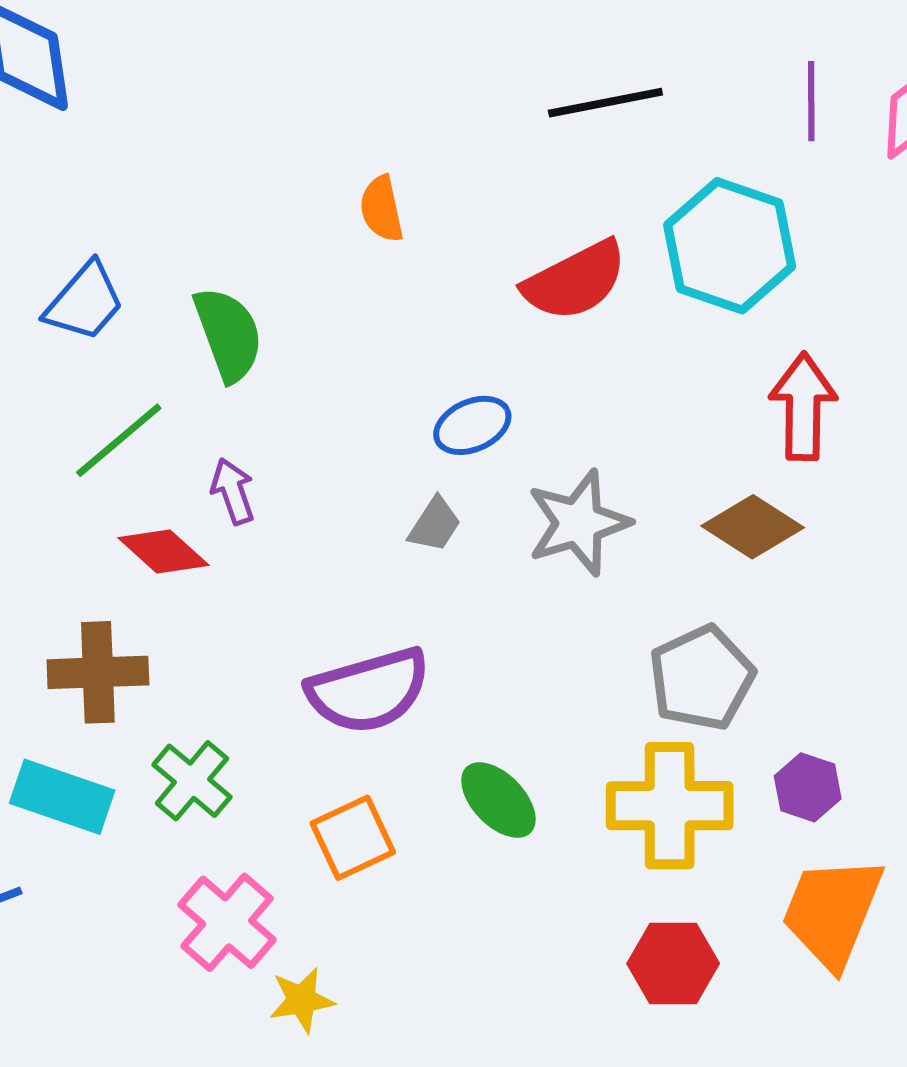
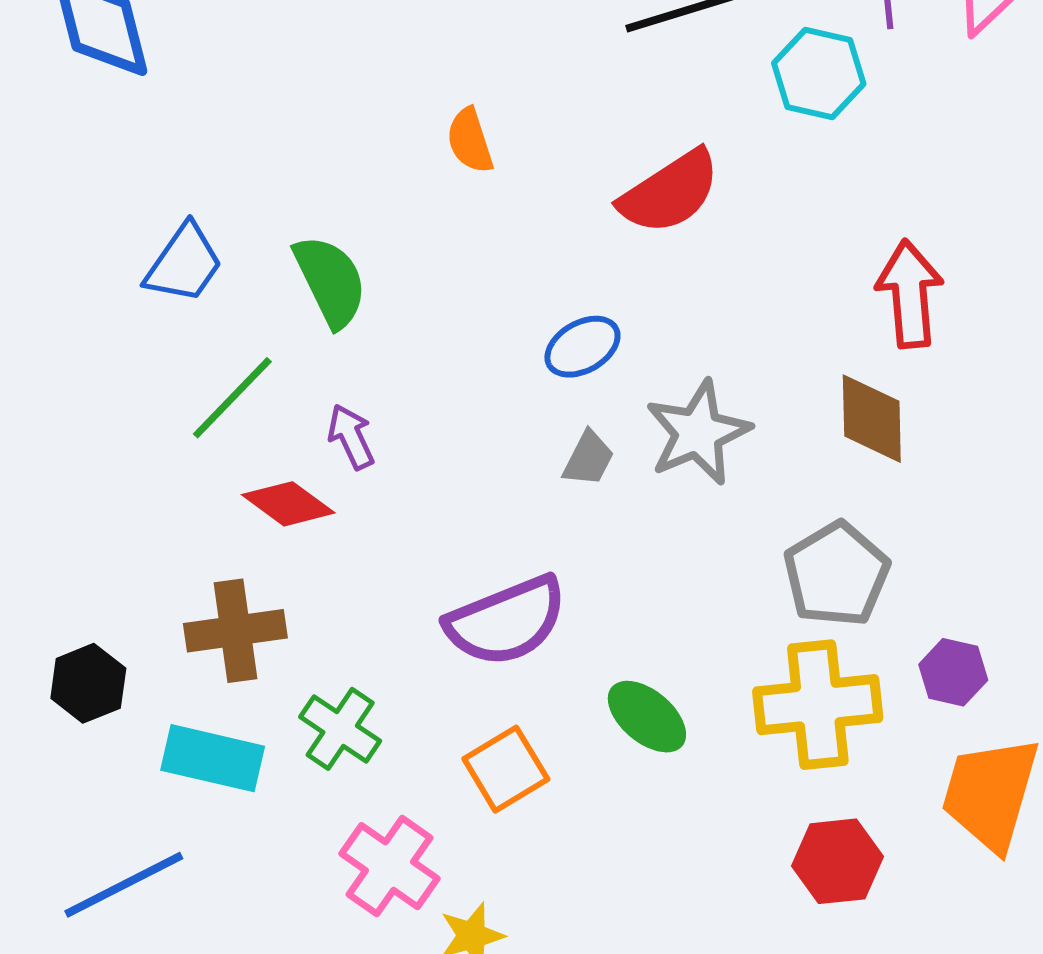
cyan hexagon: (730, 246) -> (819, 73), moved, size x0.7
gray trapezoid: (435, 525) -> (588, 459), moved
brown diamond: (753, 527) -> (872, 419), turned 62

